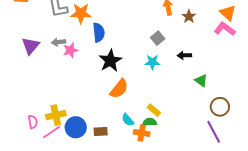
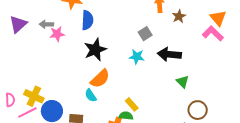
black arrow: (184, 55) -> (169, 54), size x1.6
yellow cross: (56, 115) -> (34, 96), turned 30
cyan semicircle: (128, 120) -> (91, 95), moved

